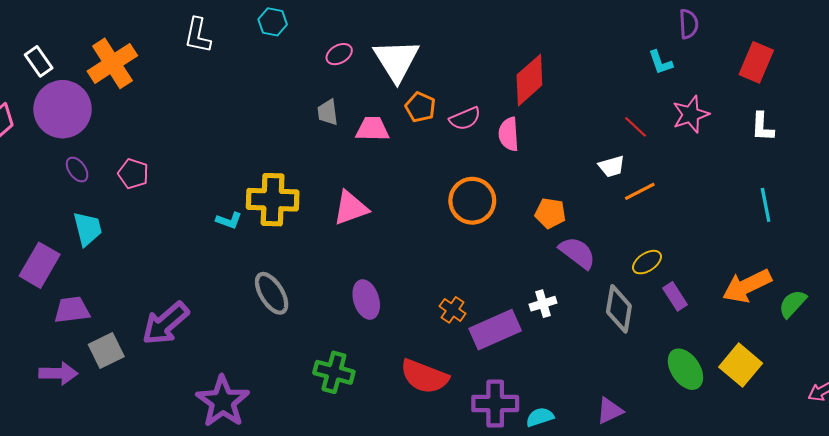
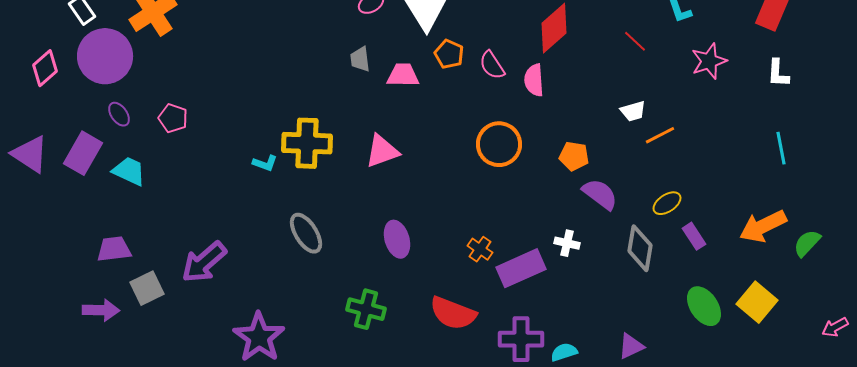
pink semicircle: (465, 119) -> (492, 65), turned 80
red line: (636, 127) -> (635, 41), moved
cyan trapezoid: (87, 229) -> (129, 171), turned -51
purple rectangle: (40, 265) -> (83, 153), moved
white cross: (543, 304) -> (567, 243), turned 30

